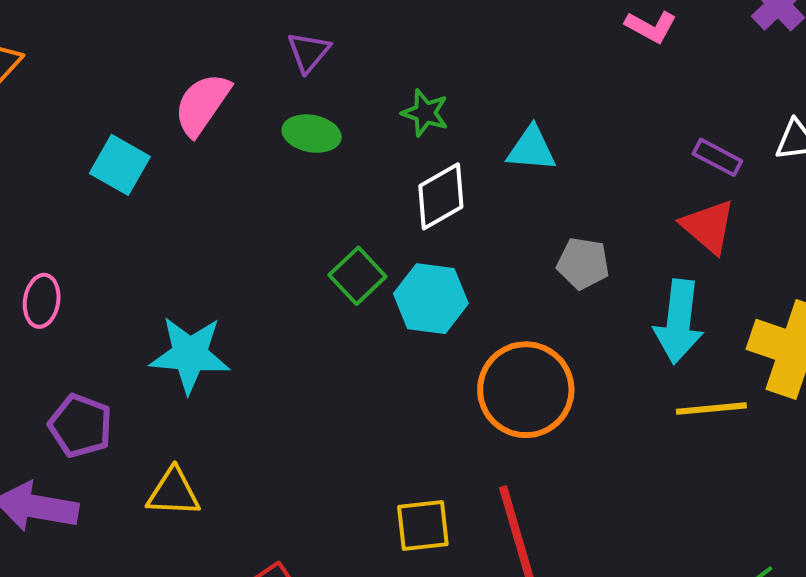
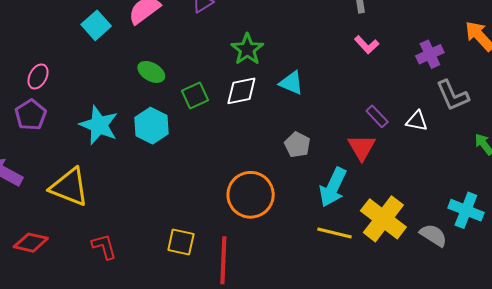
green star: (425, 113) -> (247, 49), size x1.4
green ellipse: (312, 134) -> (151, 72), moved
green square: (357, 276) -> (195, 95), moved
cyan hexagon: (431, 299) -> (152, 126), moved
purple pentagon: (80, 426) -> (31, 115), moved
yellow triangle: (173, 493) -> (69, 187), size x1.5

